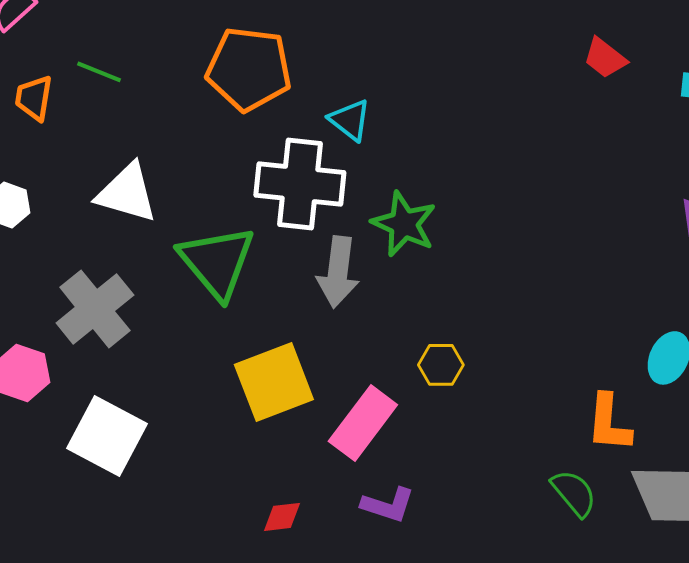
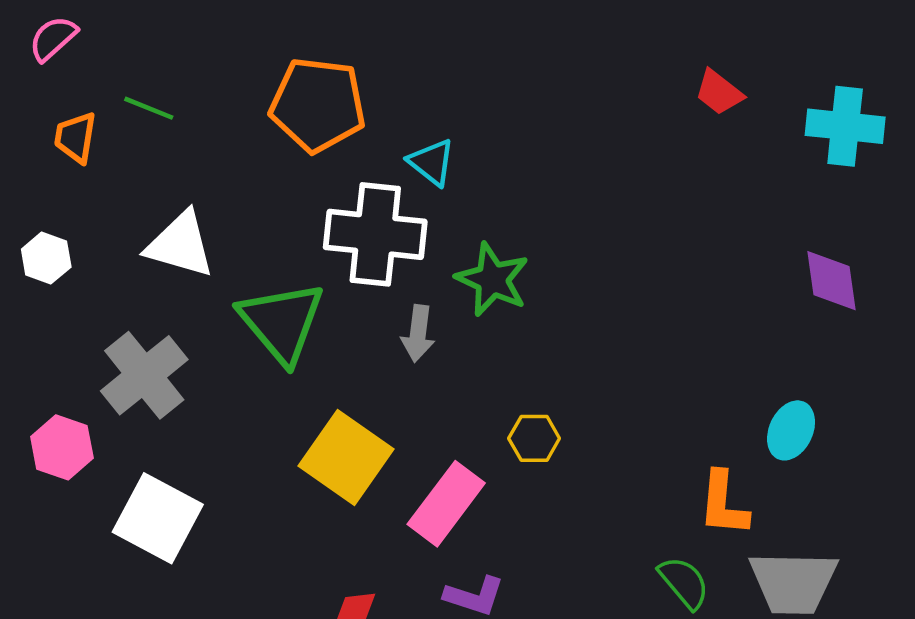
gray arrow: (338, 272) -> (418, 334), size x0.7
yellow square: (274, 382) -> (346, 457), turned -34

